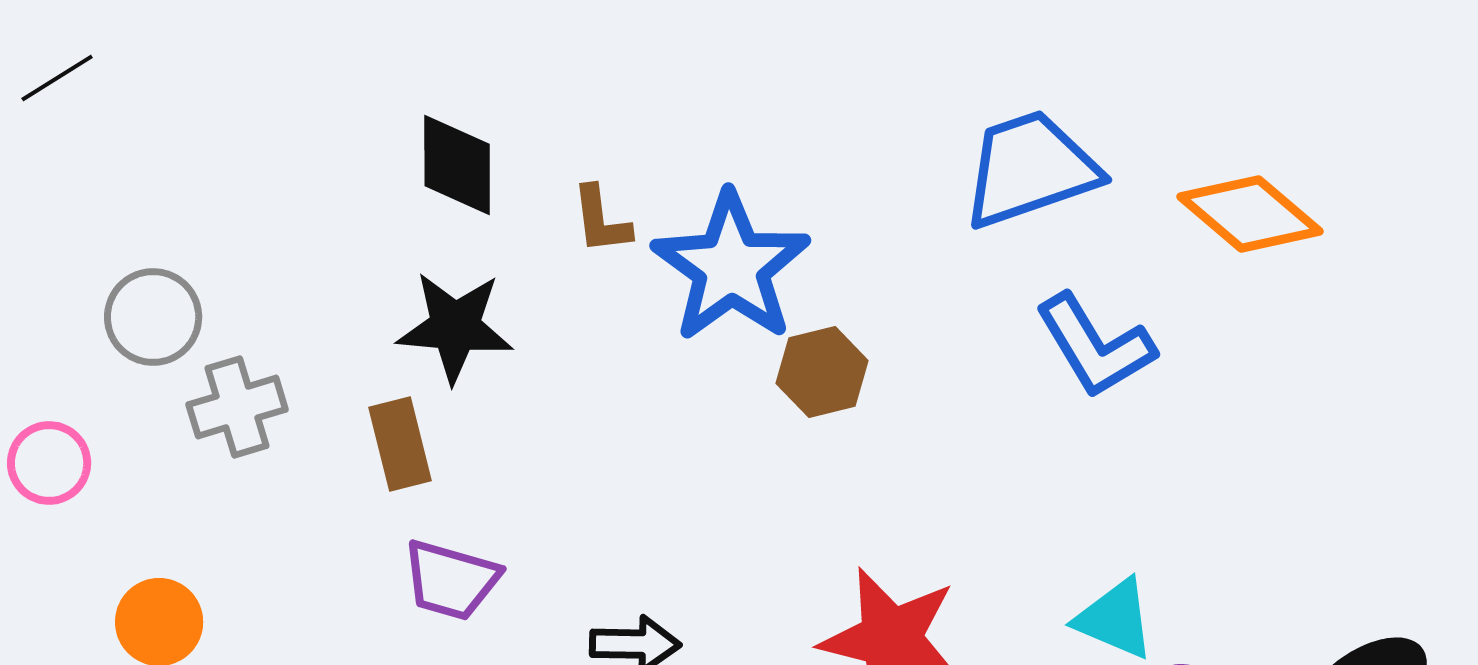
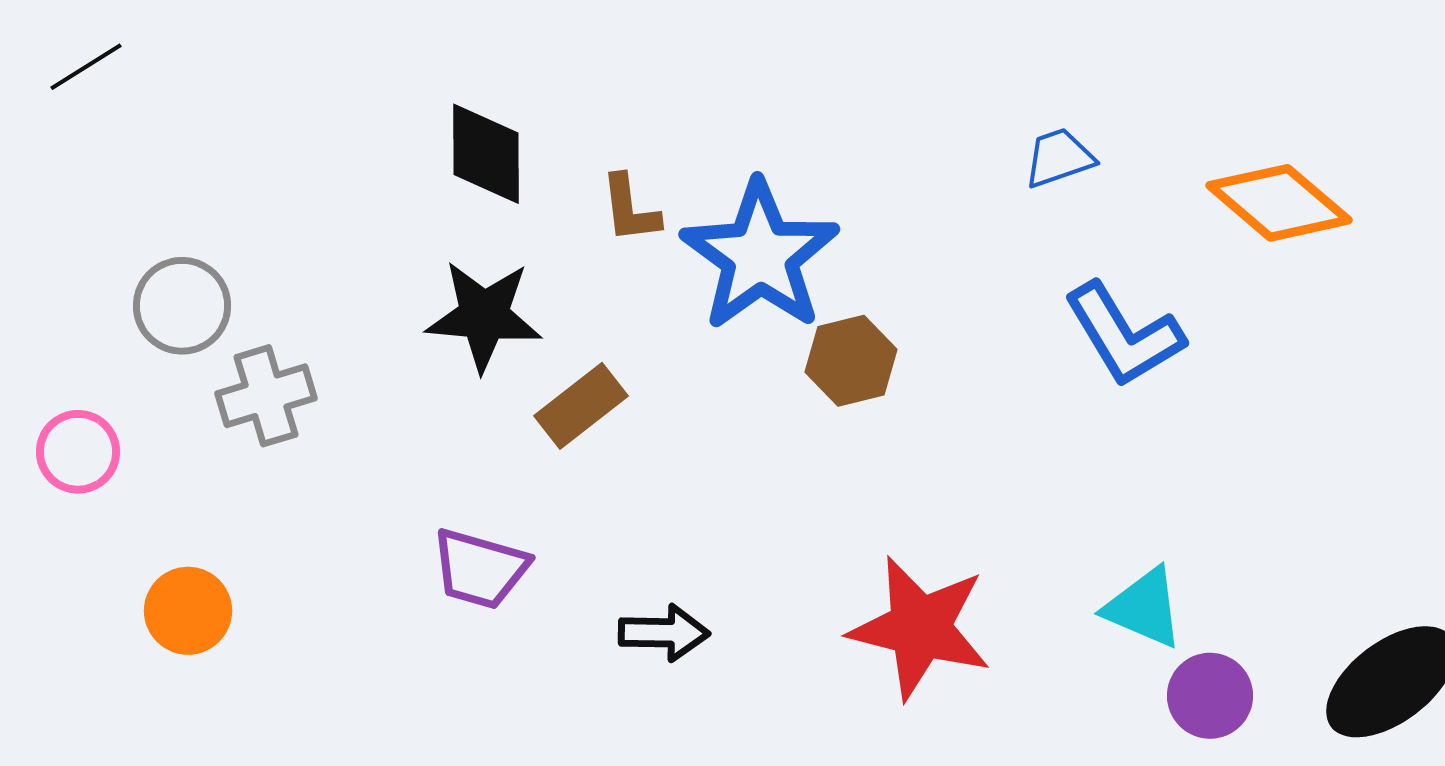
blue trapezoid: (1030, 169) -> (1059, 158), size x0.5
brown rectangle: (400, 444) -> (581, 406), moved, turned 66

